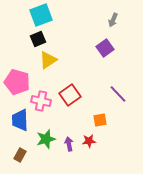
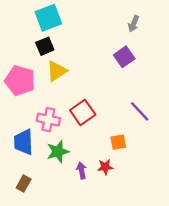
pink pentagon: (17, 82) -> (20, 81), moved
green star: (46, 139) -> (58, 152), moved

